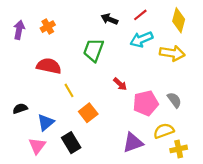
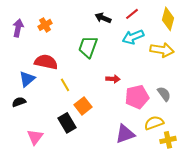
red arrow: (120, 84) -> (113, 79), turned -40
blue triangle: (46, 122) -> (27, 79), moved
black rectangle: (71, 143) -> (67, 123), moved

